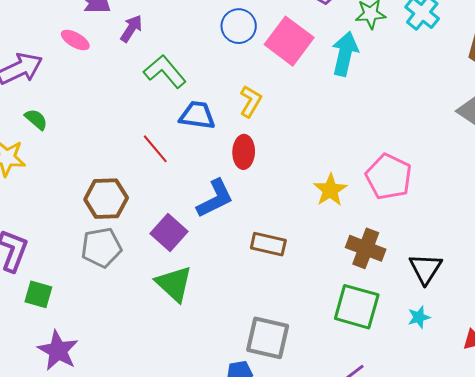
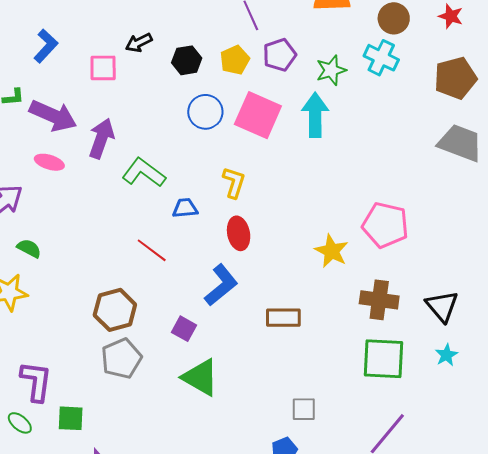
purple arrow: (131, 29) -> (101, 138), size x1.4
blue trapezoid: (197, 115) -> (185, 208), size x0.7
purple square: (169, 233) -> (184, 329), size x0.7
gray square: (268, 338) -> (304, 409), size x0.6

